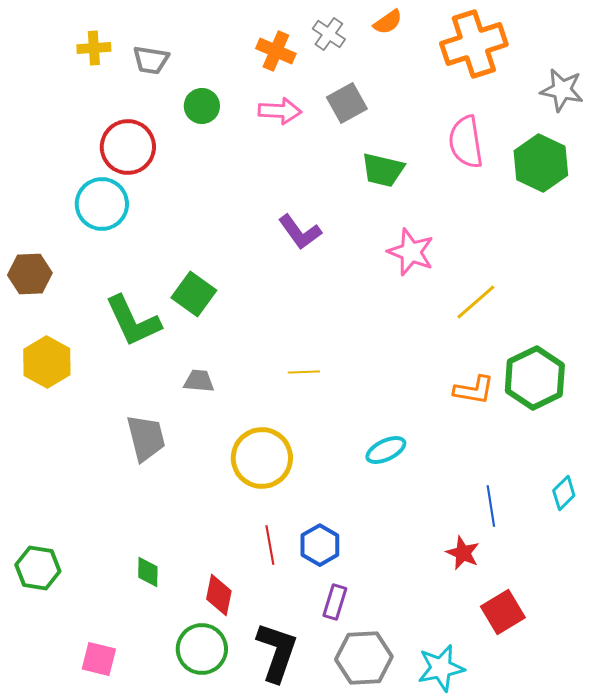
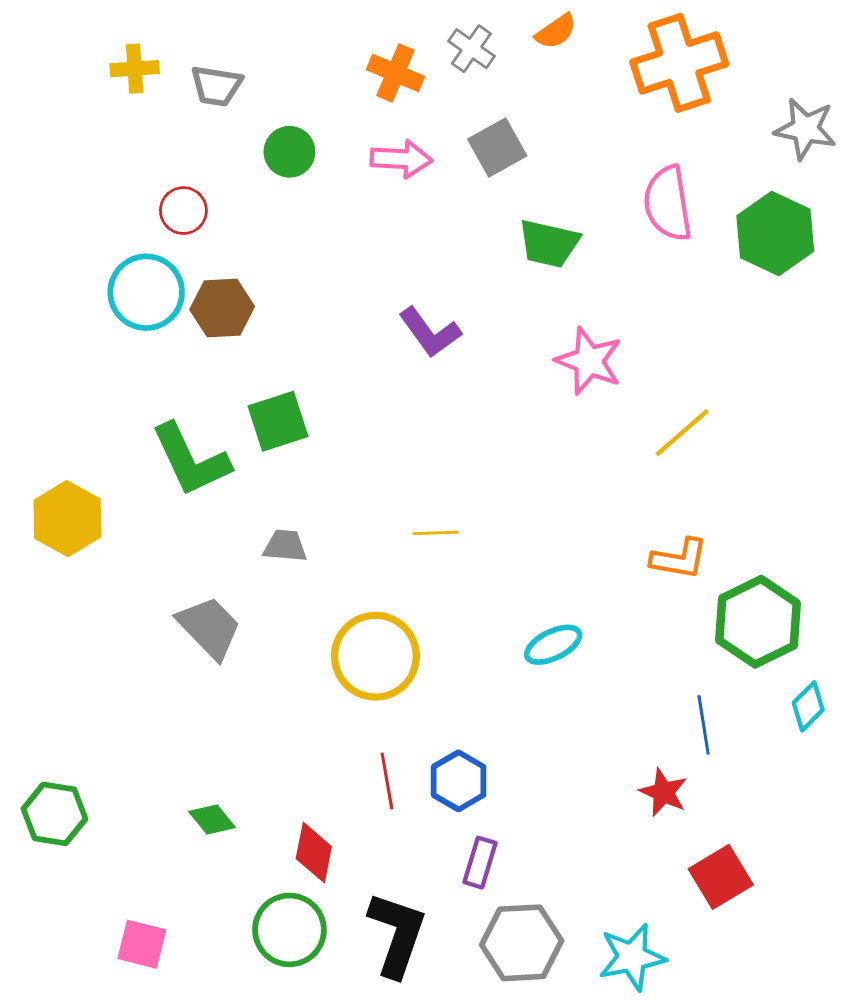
red circle: (128, 147) -> (183, 211), size x0.6
brown hexagon: (30, 274) -> (222, 308), moved
green square: (194, 294) -> (278, 421), turned 36
green hexagon: (535, 378) -> (758, 622), moved
gray trapezoid: (146, 438) -> (209, 628), turned -30
green diamond: (148, 572) -> (212, 820), turned -40

